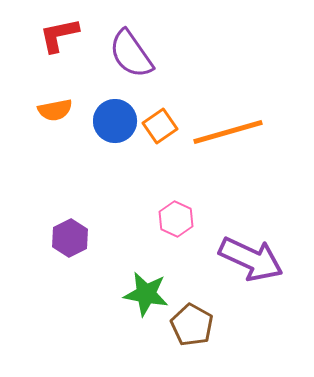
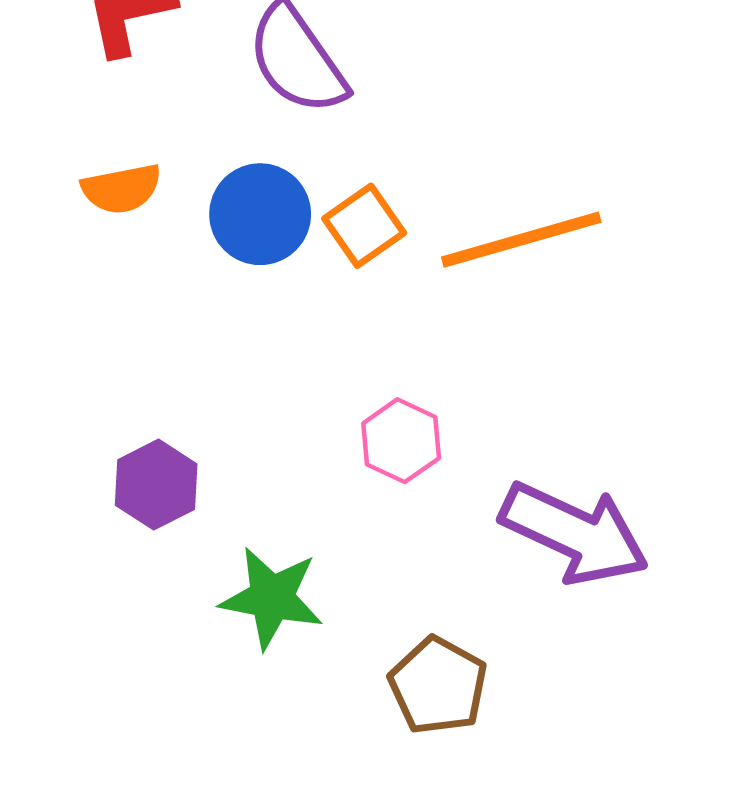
green star: (146, 294) -> (272, 598), moved

